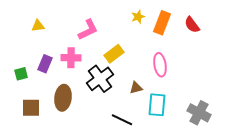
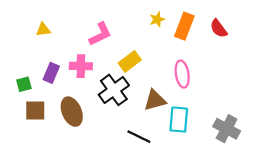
brown triangle: (136, 88) -> (155, 100), size x1.5
brown ellipse: (63, 98) -> (72, 112), turned -30
brown square: (31, 108) -> (35, 110), moved

